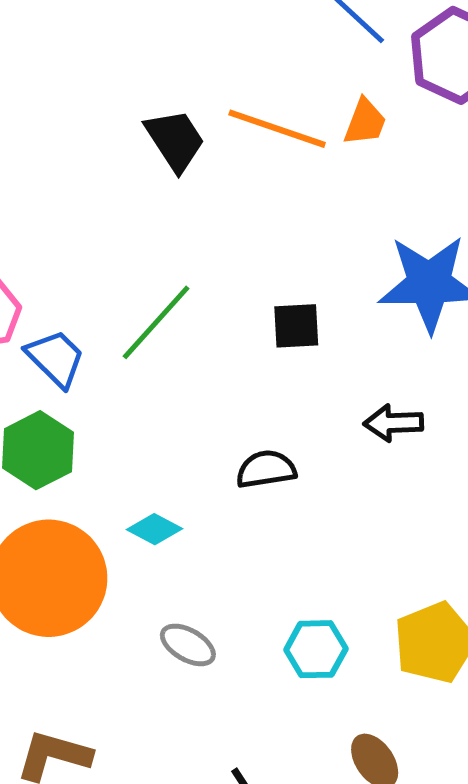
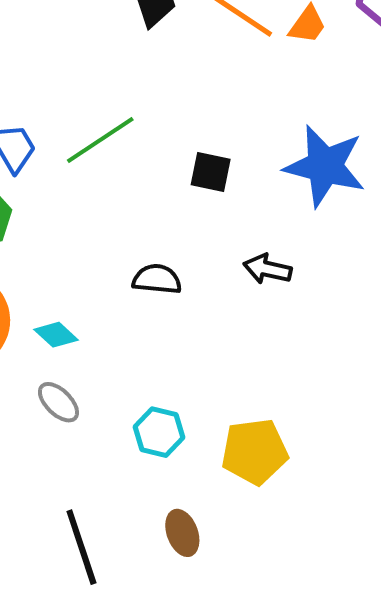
cyan diamond: (155, 529) -> (56, 335), moved

